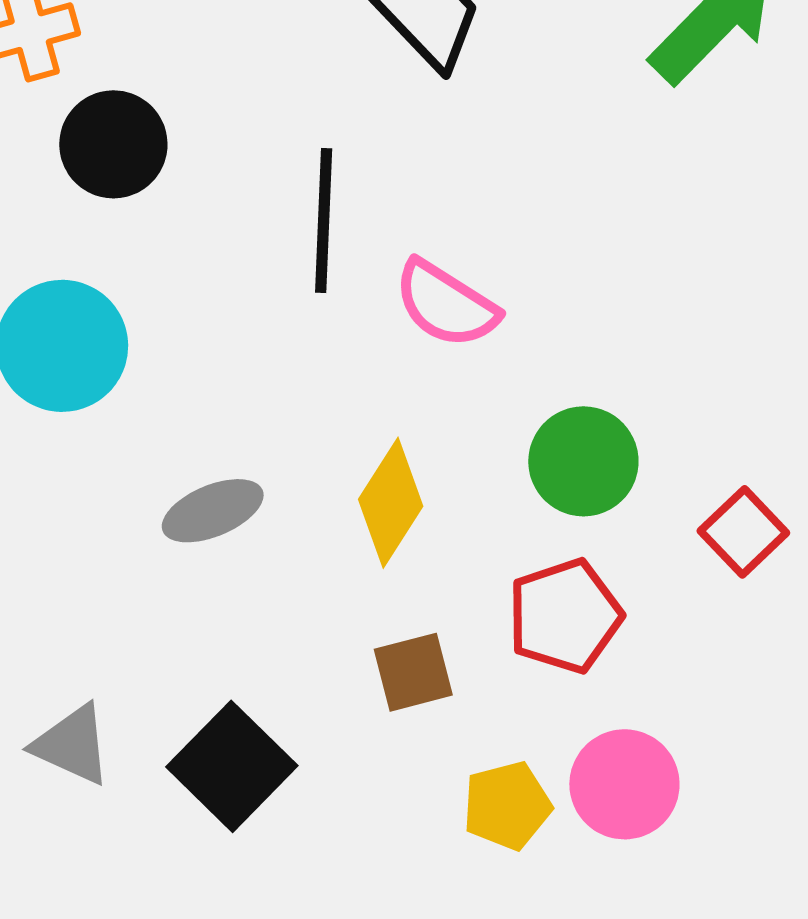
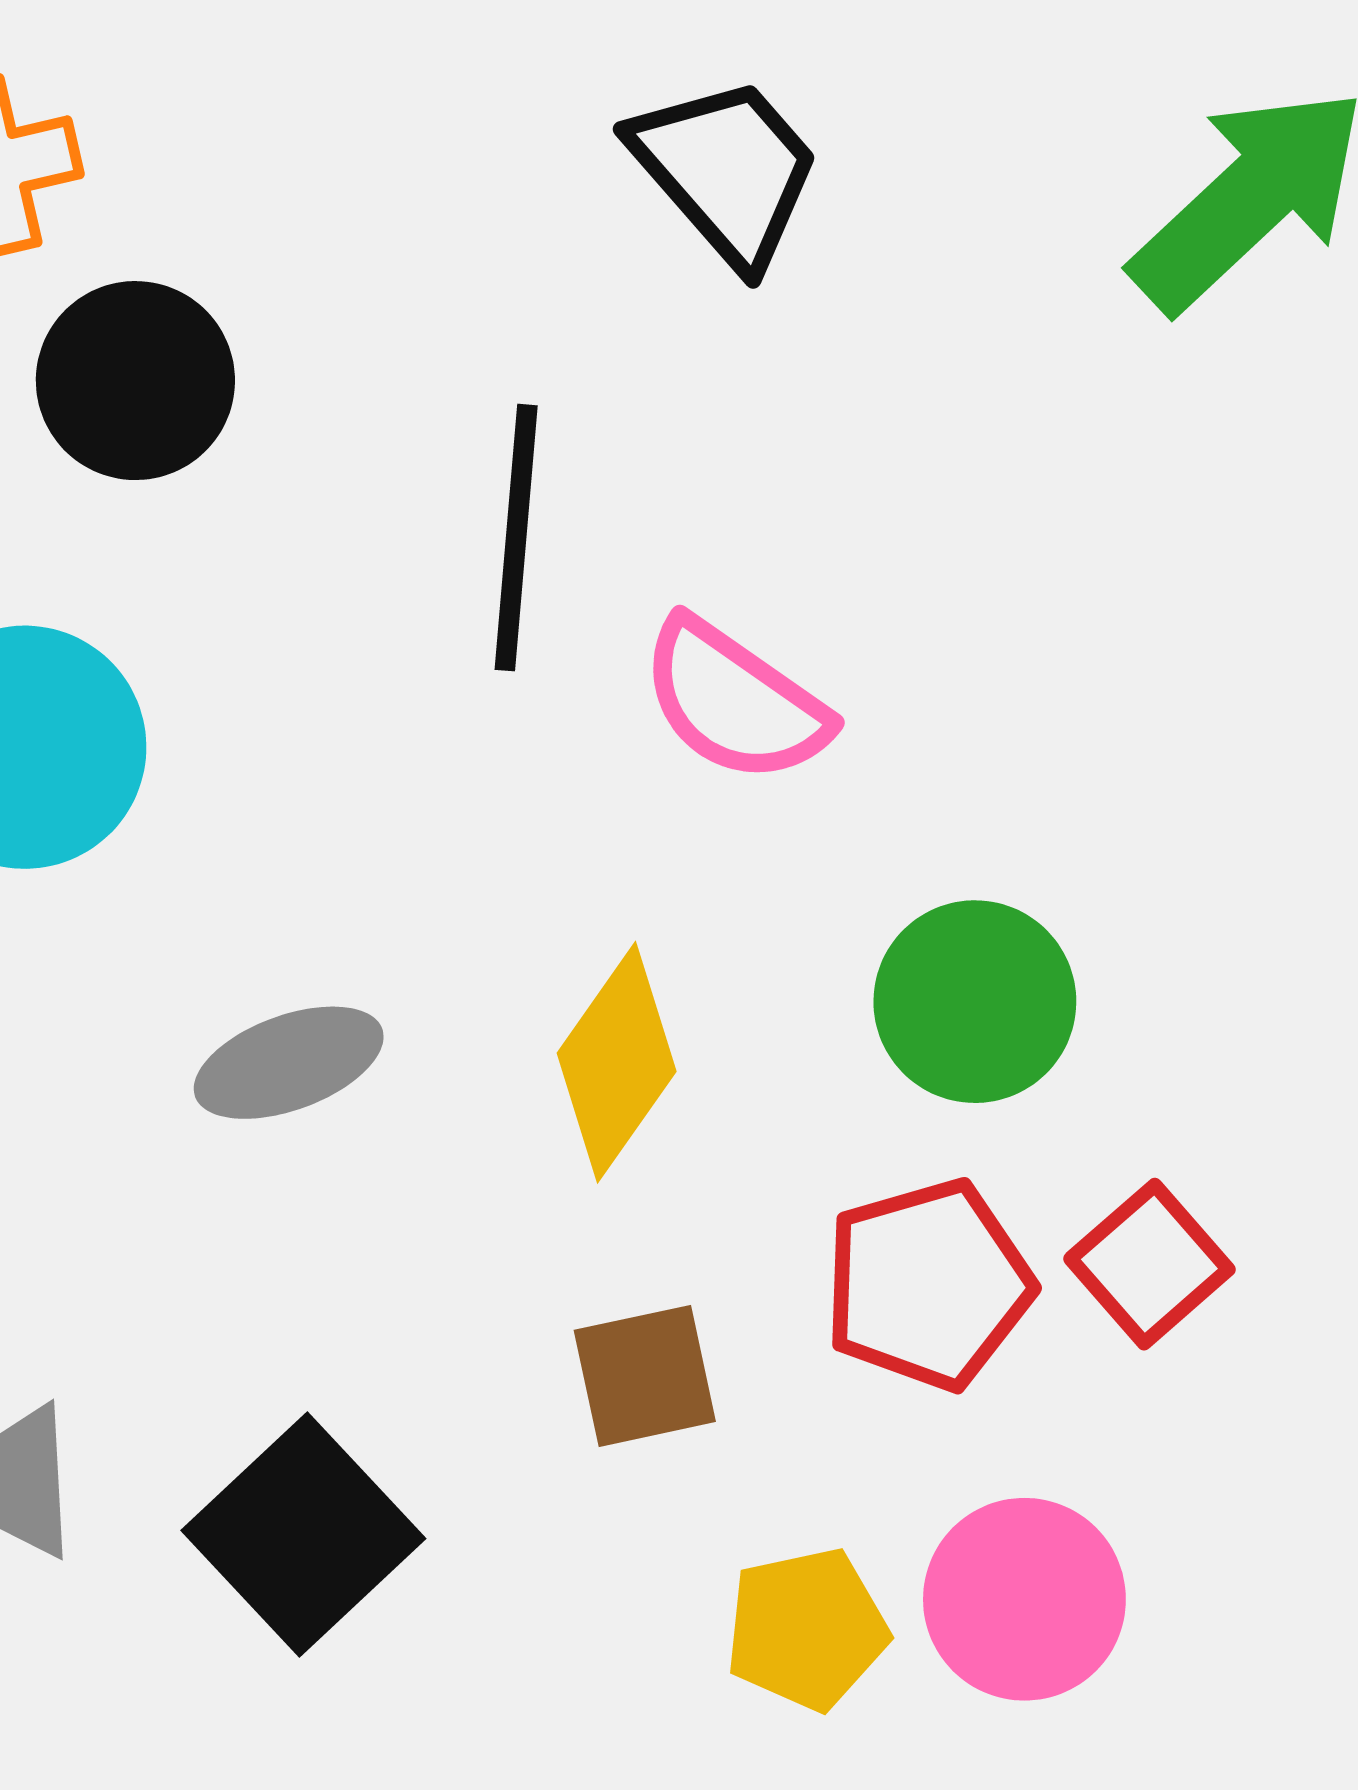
red square: (743, 532) -> (1149, 1264), moved

